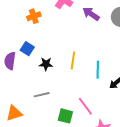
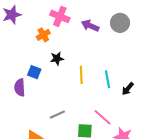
orange cross: (34, 16) -> (43, 35), moved
black star: (46, 64) -> (57, 59), moved

